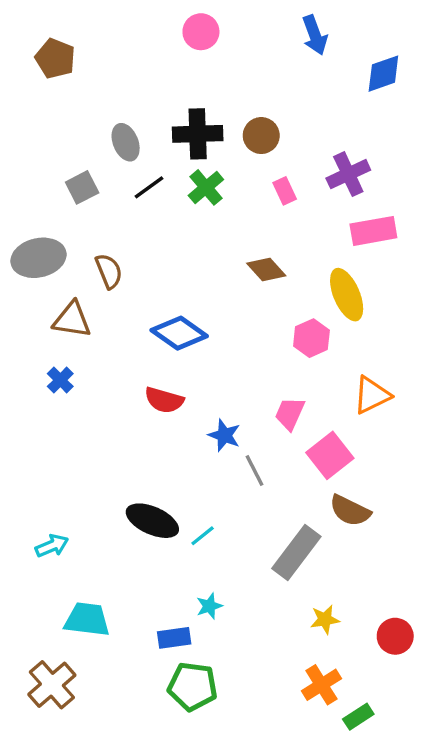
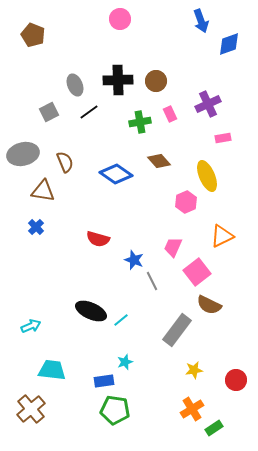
blue arrow: (315, 35) -> (201, 21), moved
green cross: (206, 187) -> (140, 122), moved, turned 30
pink rectangle: (373, 231) -> (223, 138), size x0.6
blue diamond: (179, 333) -> (116, 174), moved

